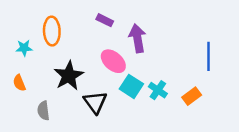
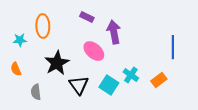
cyan square: (131, 86) -> (109, 85), moved

